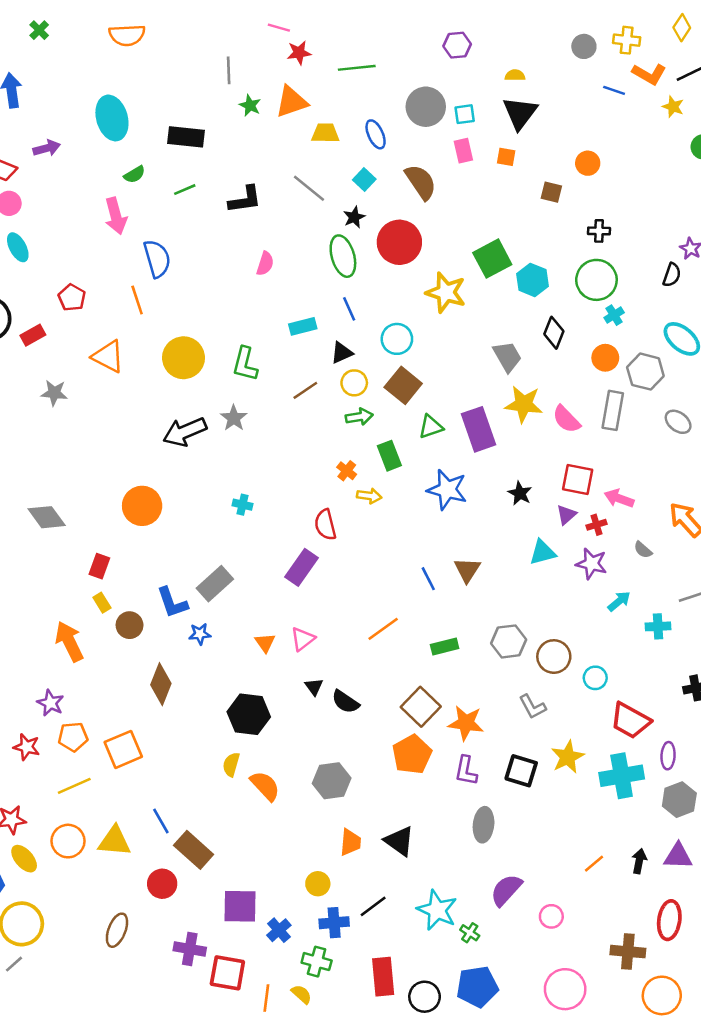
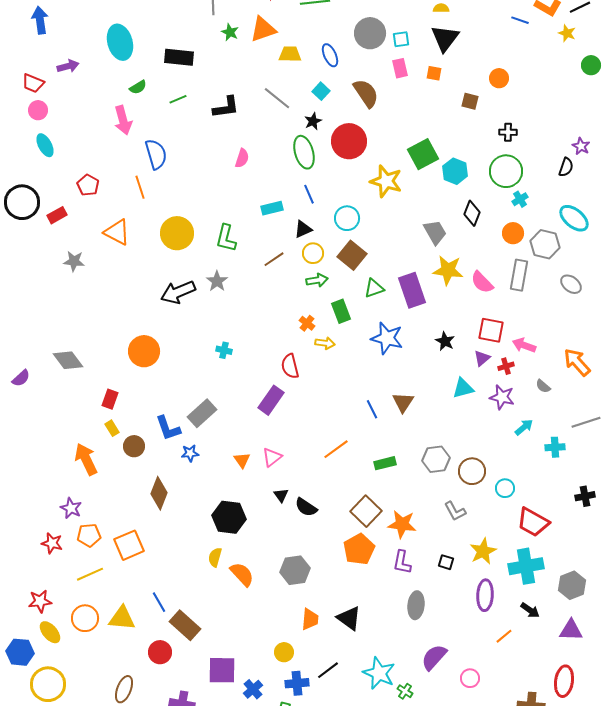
purple ellipse: (668, 756) -> (485, 595), moved, size x1.4
black square: (521, 771) -> (446, 562), size x0.6
black arrow: (639, 861) -> (530, 610), moved, turned 114

